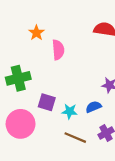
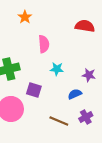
orange star: (36, 33) -> (25, 17), moved
cyan star: (70, 111) -> (57, 69), moved

